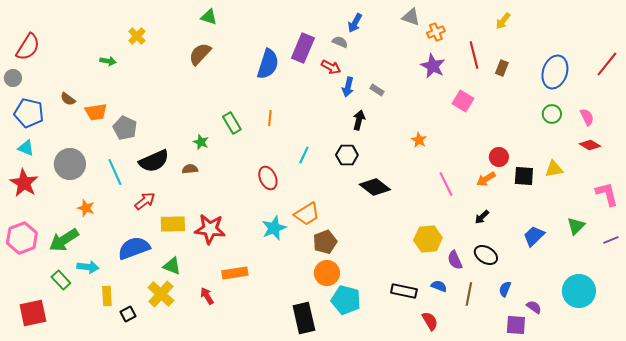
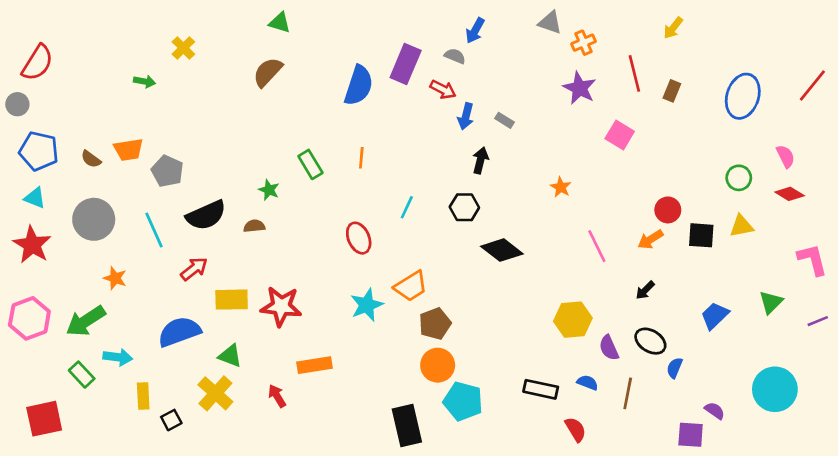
brown semicircle: (68, 99) -> (91, 159), moved
green circle: (552, 114) -> (739, 178), moved
blue semicircle: (505, 289) -> (675, 368), moved

